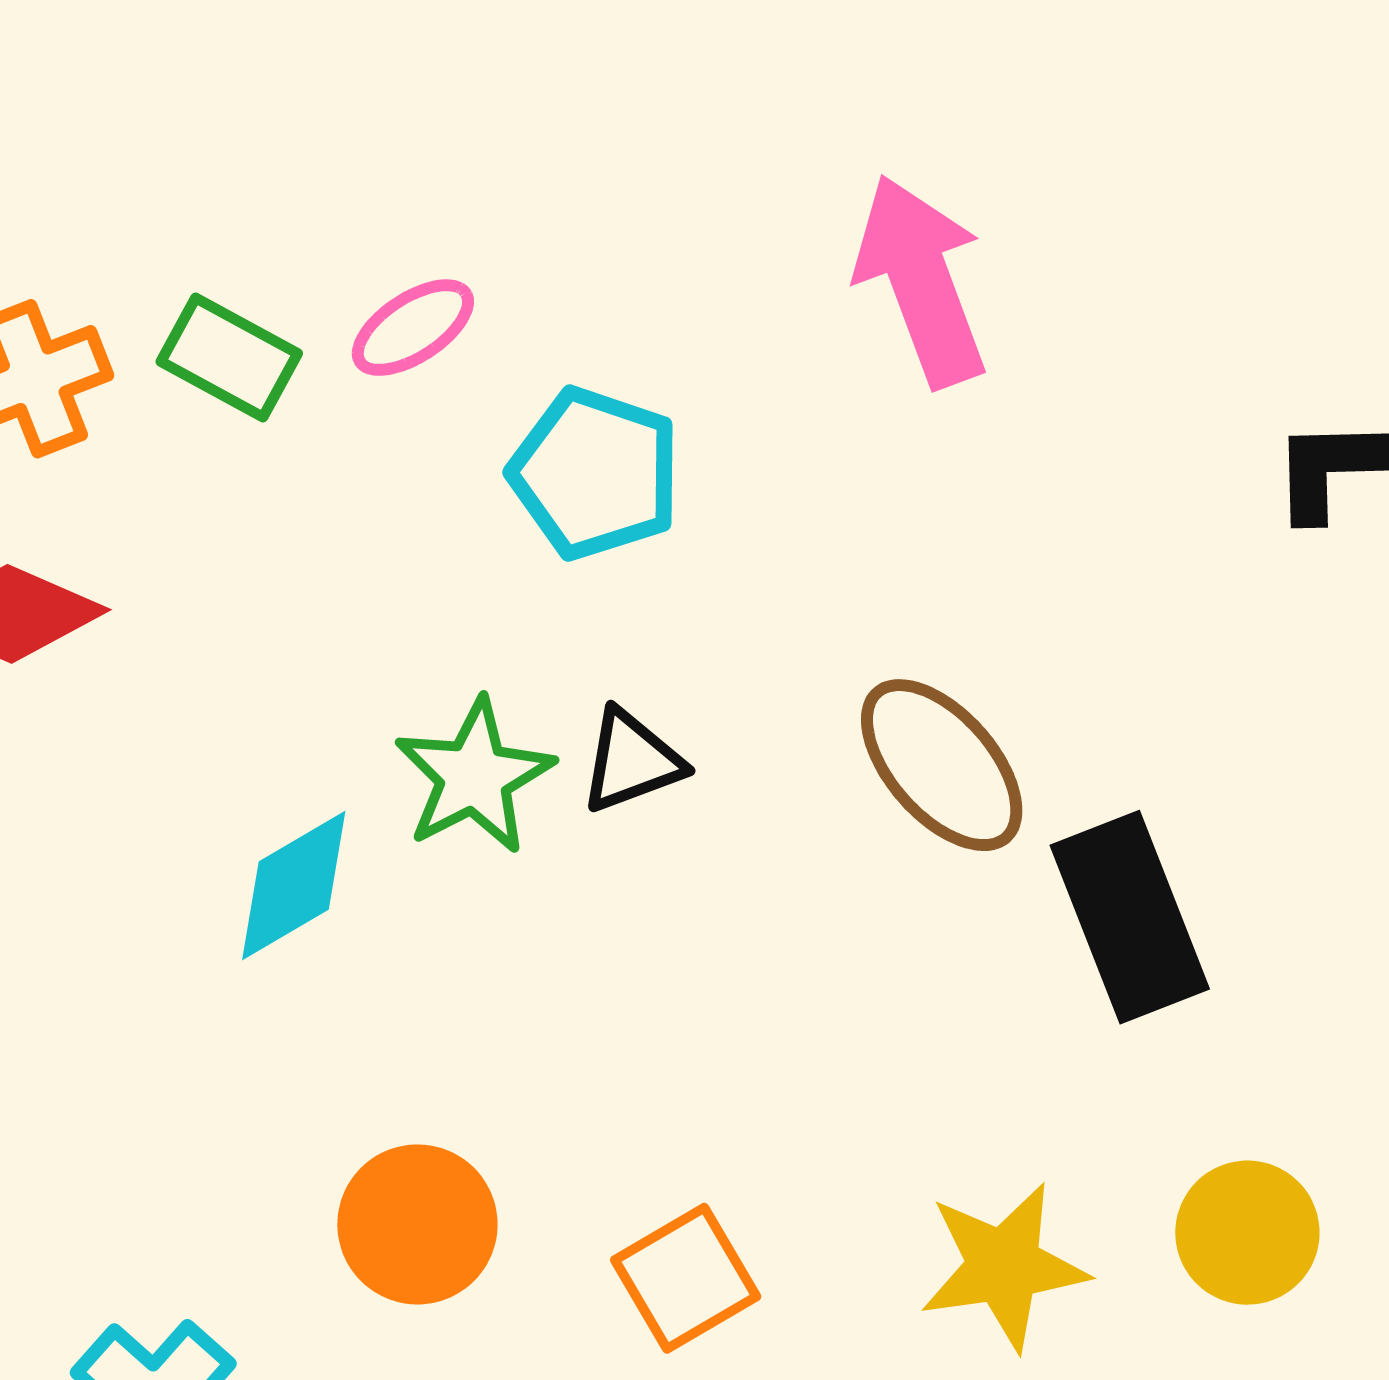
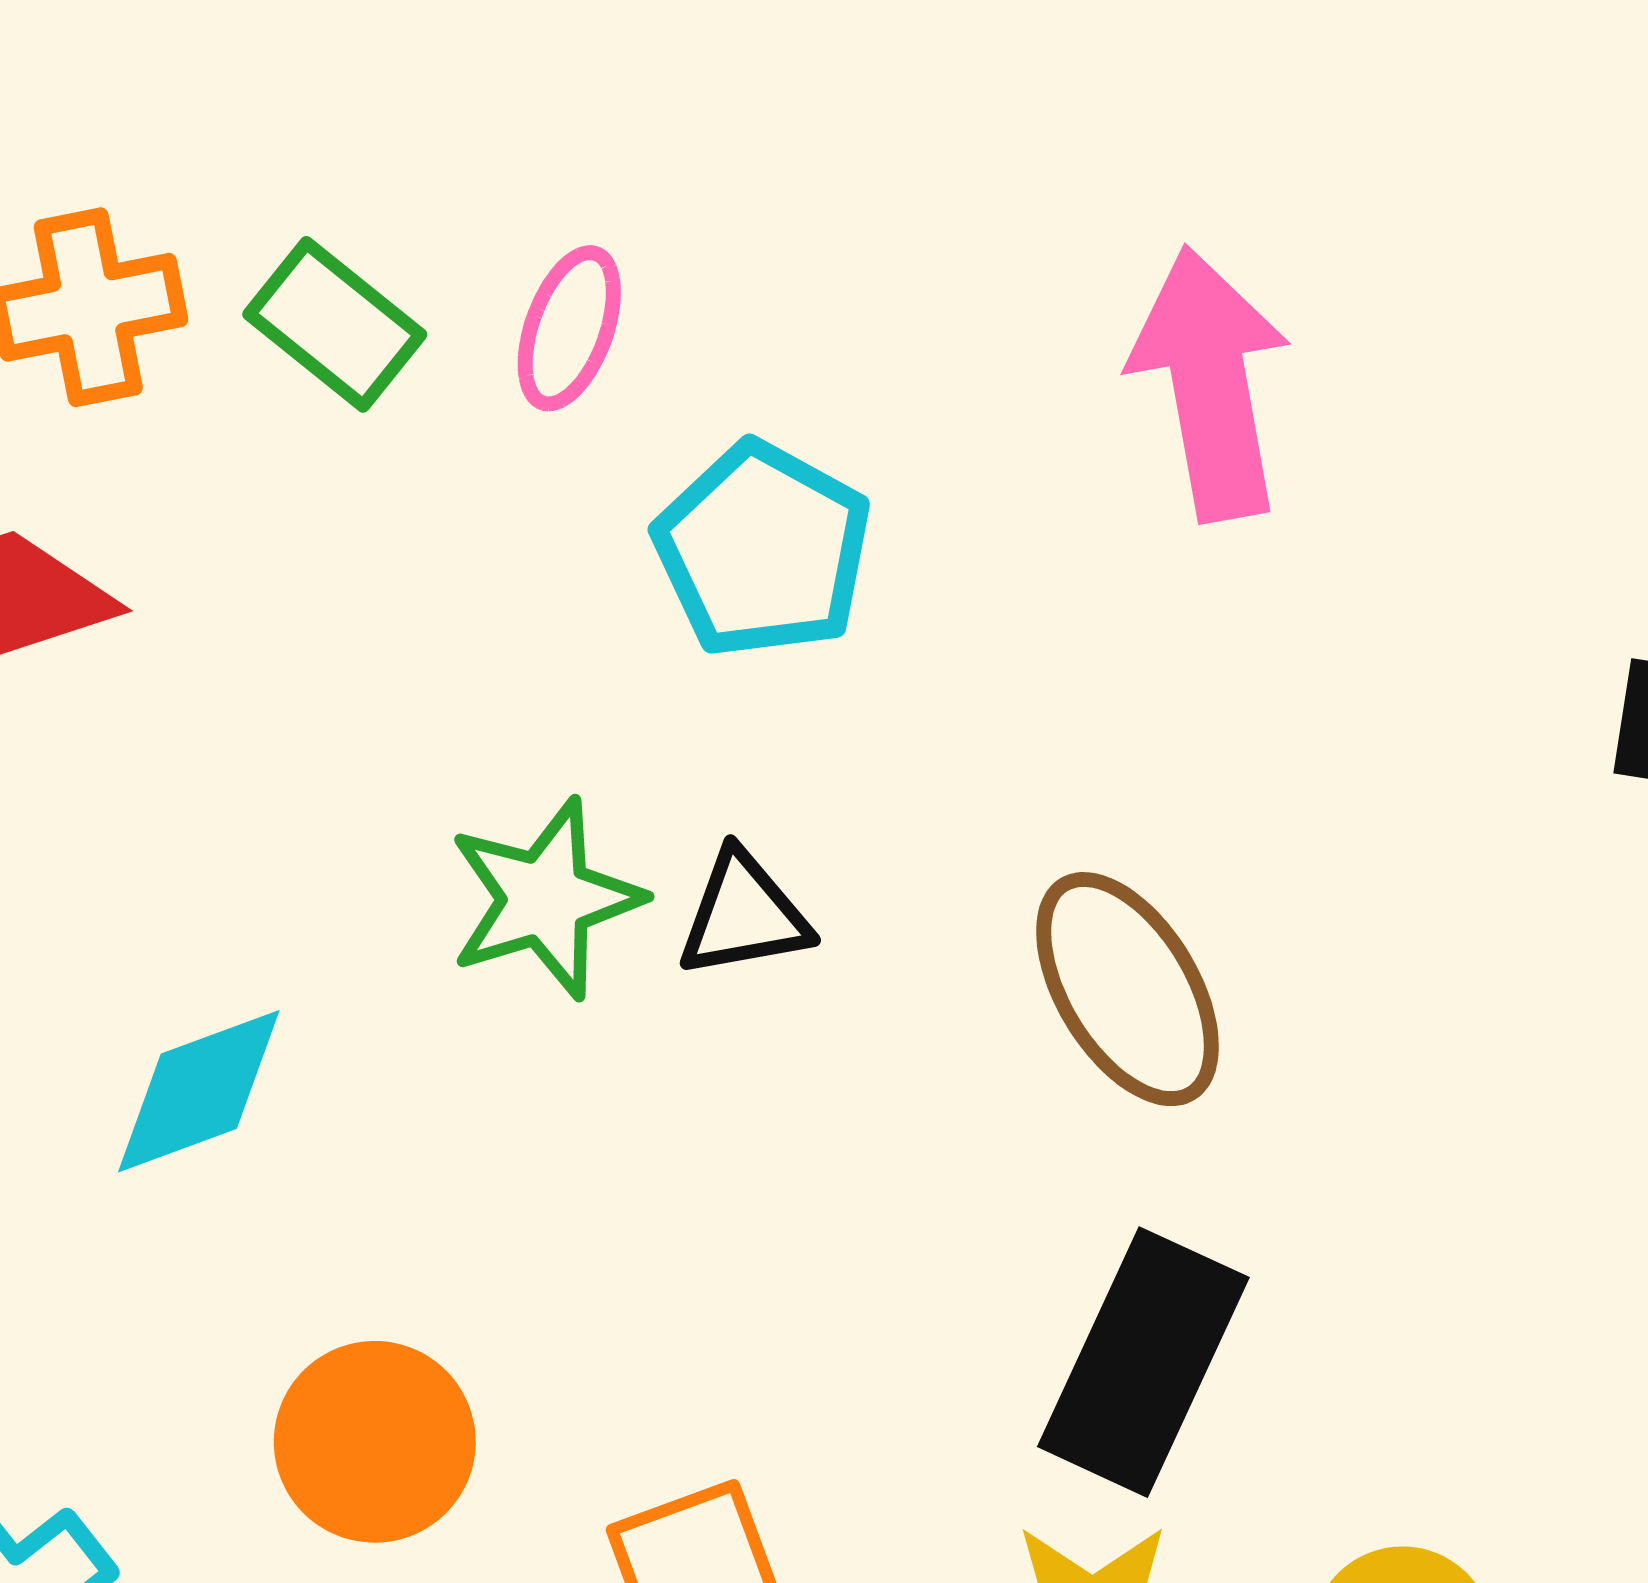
pink ellipse: (413, 328) -> (569, 328), turned -47
cyan diamond: (294, 886) -> (199, 1091), moved
black rectangle: (1130, 917) -> (1143, 1362), moved, turned 36

